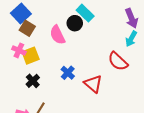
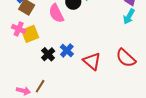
red semicircle: (118, 61) -> (126, 58), moved
black cross: (33, 81) -> (48, 54), moved

